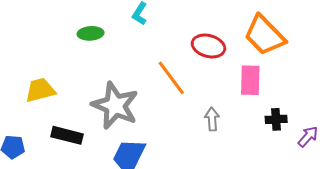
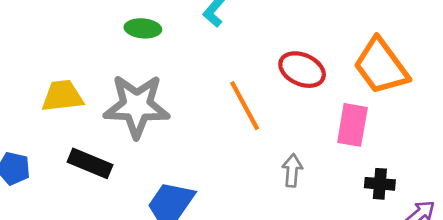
gray star: (115, 106) -> (137, 106), moved, turned -30

